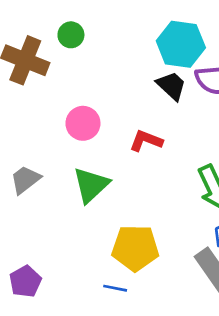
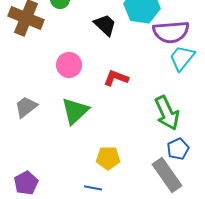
black trapezoid: (171, 86) -> (105, 25), moved
yellow pentagon: (135, 248) -> (108, 158), size x0.7

